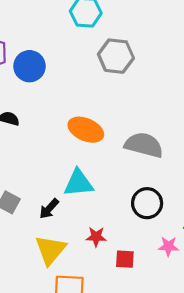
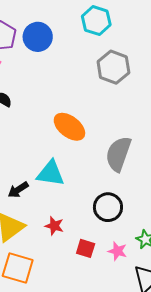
blue circle: (29, 66) -> (38, 37), moved
gray semicircle: (144, 145) -> (118, 154), turned -99
red square: (125, 259) -> (86, 248), moved

